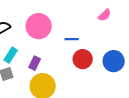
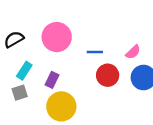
pink semicircle: (105, 15) -> (133, 52), moved

